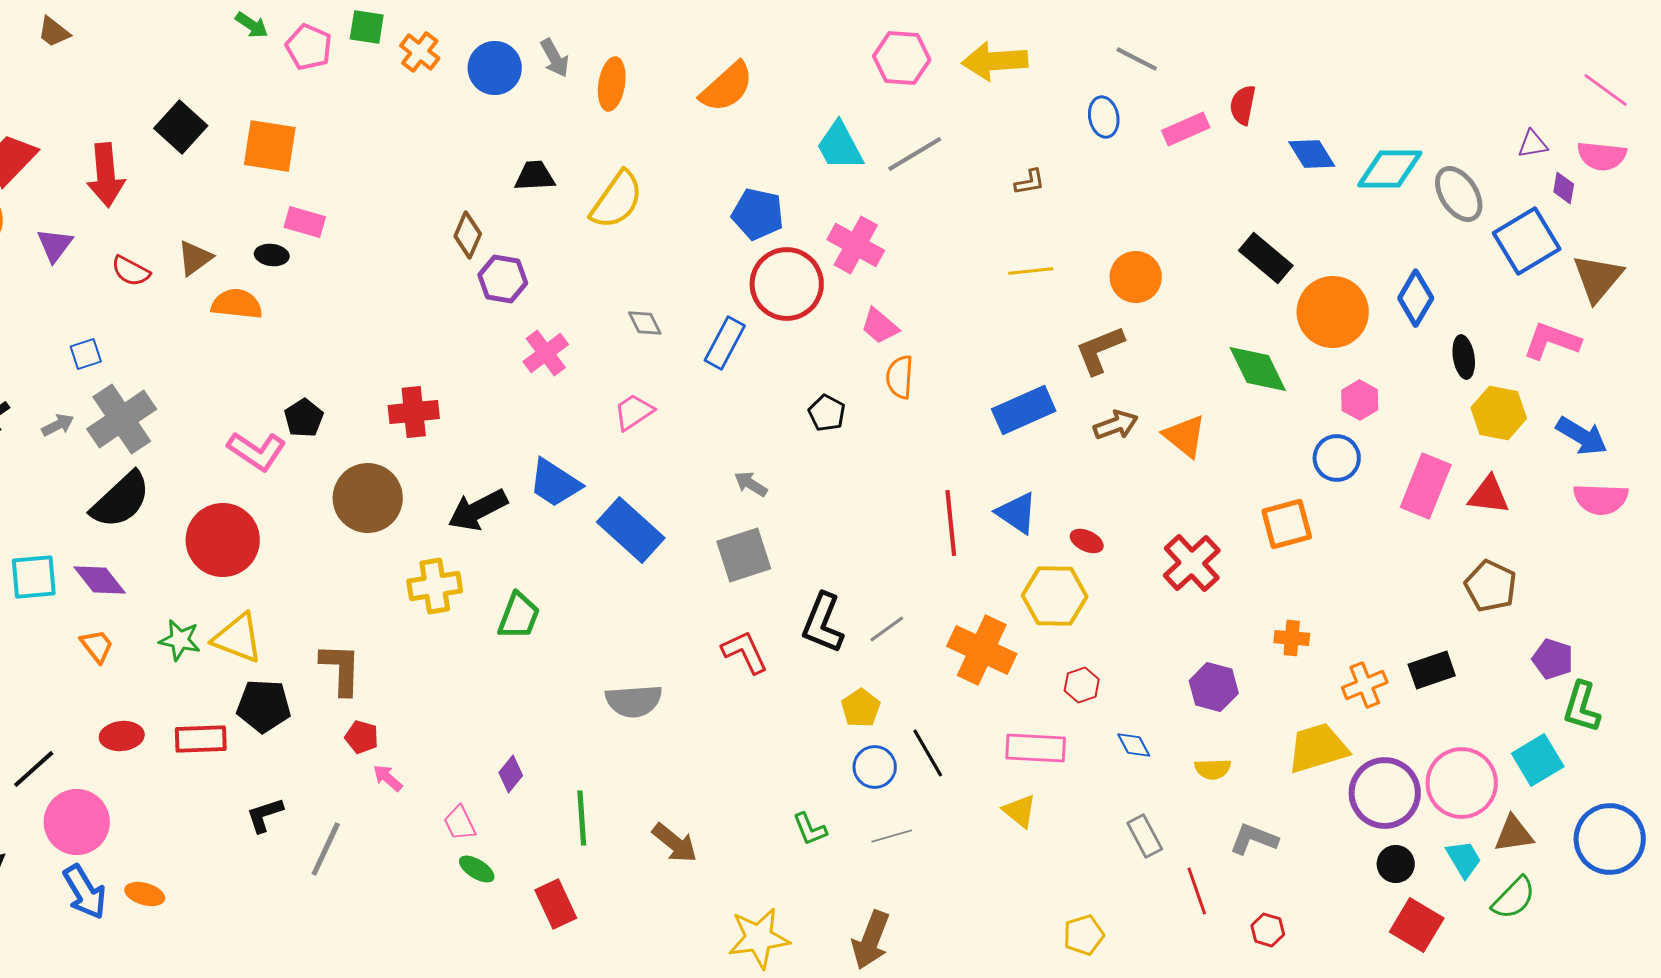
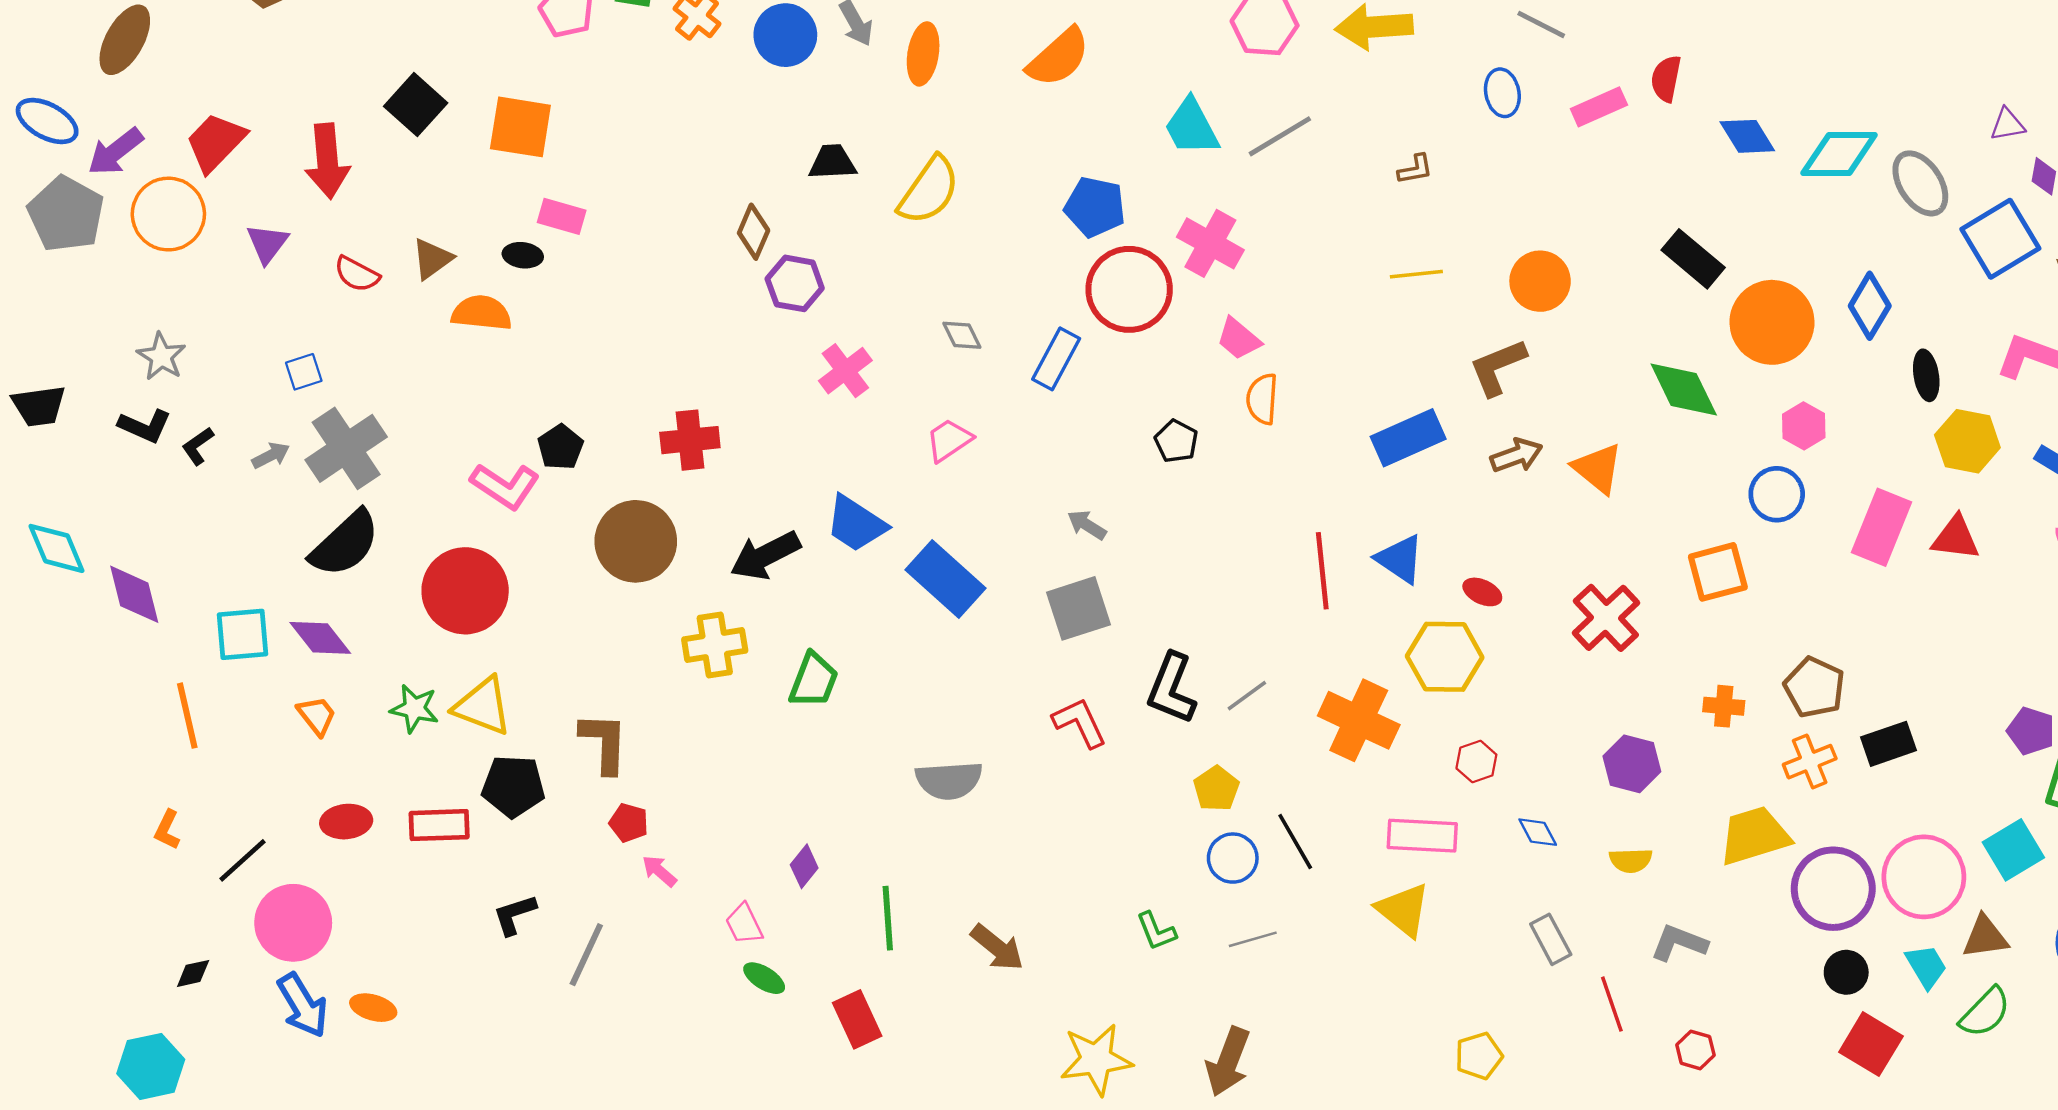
brown pentagon: (1491, 586) -> (1814, 687), moved
yellow triangle: (1020, 811) -> (1403, 910), size x1.4

